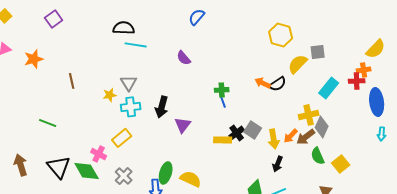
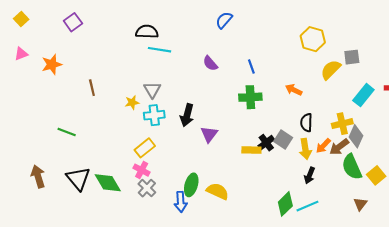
black semicircle: (278, 84) -> (306, 123), moved, turned 126
green cross: (222, 90) -> (250, 97), size x1.5
blue line: (223, 101) -> (251, 67), moved
pink cross: (99, 154) -> (142, 170), moved
green semicircle: (318, 156) -> (352, 167), size x1.4

